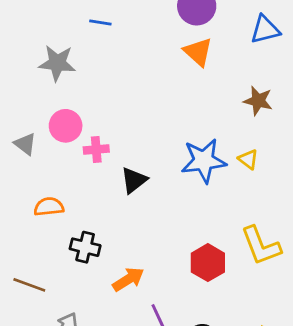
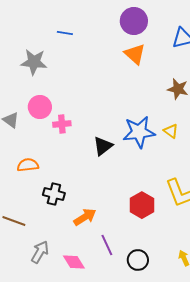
black triangle: (134, 180) -> (103, 146), moved

